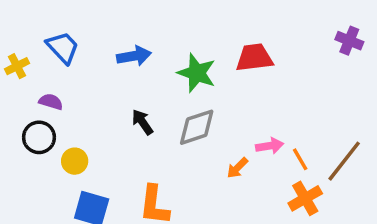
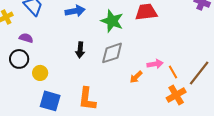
black arrow: (142, 122) -> (80, 50), turned -140

